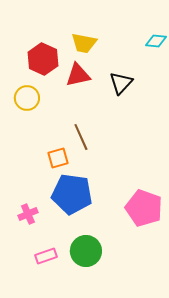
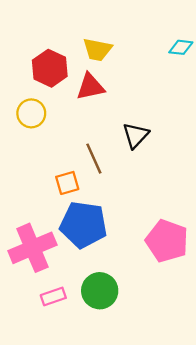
black triangle: (121, 83) -> (136, 135), moved
pink cross: (28, 214) -> (32, 248), size x2.0

